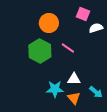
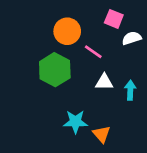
pink line: (68, 48) -> (93, 52), moved
white triangle: (74, 79) -> (104, 82), moved
cyan arrow: (96, 92) -> (130, 90), moved, turned -128

